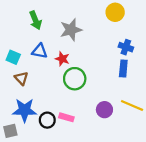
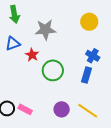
blue triangle: (40, 51) -> (13, 44), turned -42
green circle: (75, 79) -> (53, 70), moved

